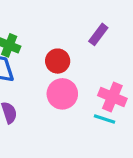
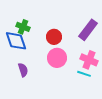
purple rectangle: (98, 34) -> (88, 30), moved, size x1.5

